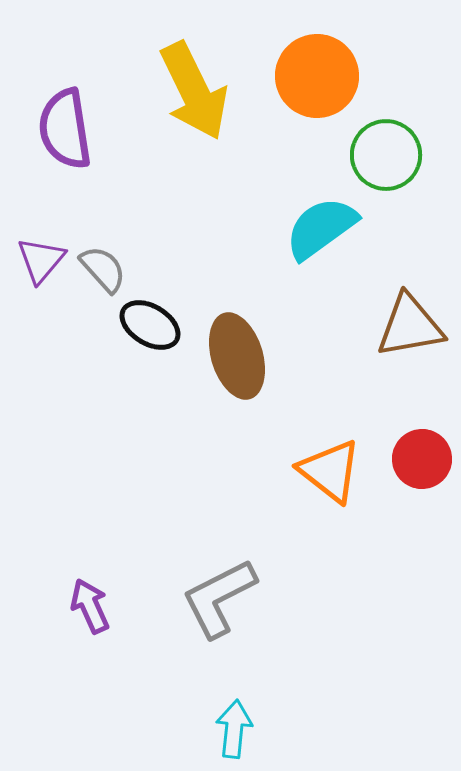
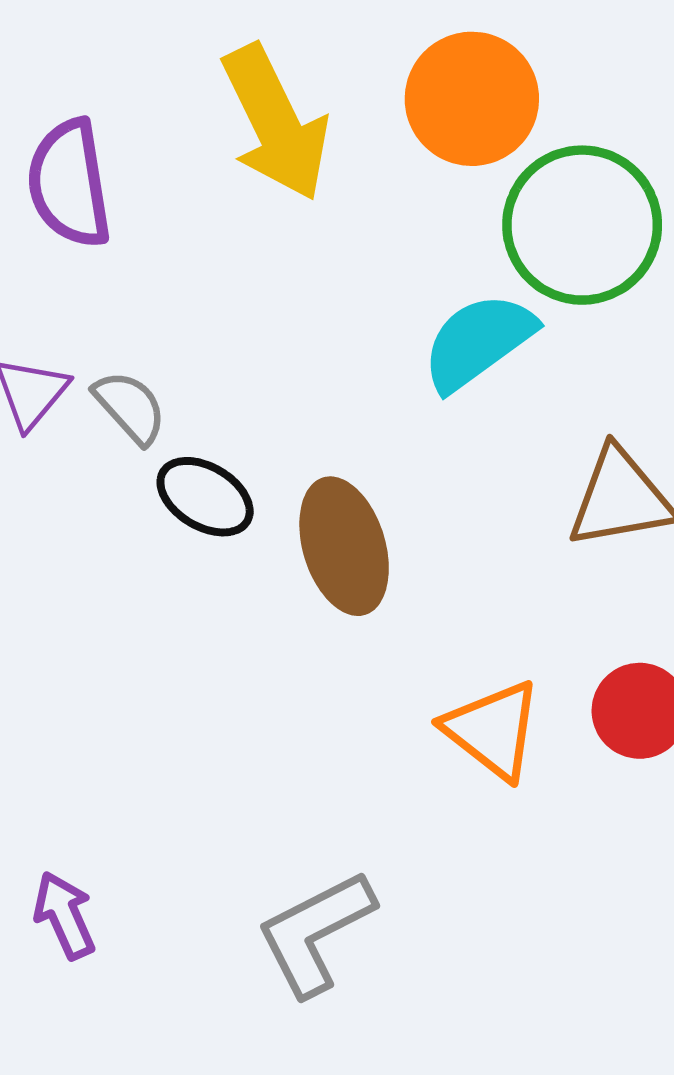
green circle: (386, 155) -> (582, 225), size x1.4
purple arrow: (90, 606) -> (64, 915), moved

